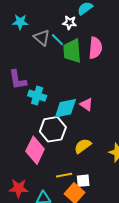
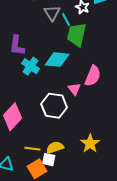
pink semicircle: (95, 48) -> (93, 76), moved
cyan diamond: (65, 108) -> (57, 60), moved
white hexagon: (53, 129) -> (54, 106), moved
yellow semicircle: (83, 146) -> (55, 147), moved

